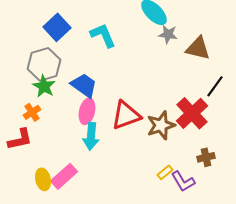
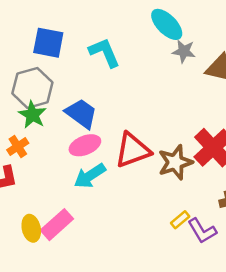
blue square: (57, 27) -> (48, 43), turned -36
pink ellipse: (87, 111) -> (85, 145), turned 55
cyan arrow: (91, 136) -> (90, 176), turned 52

